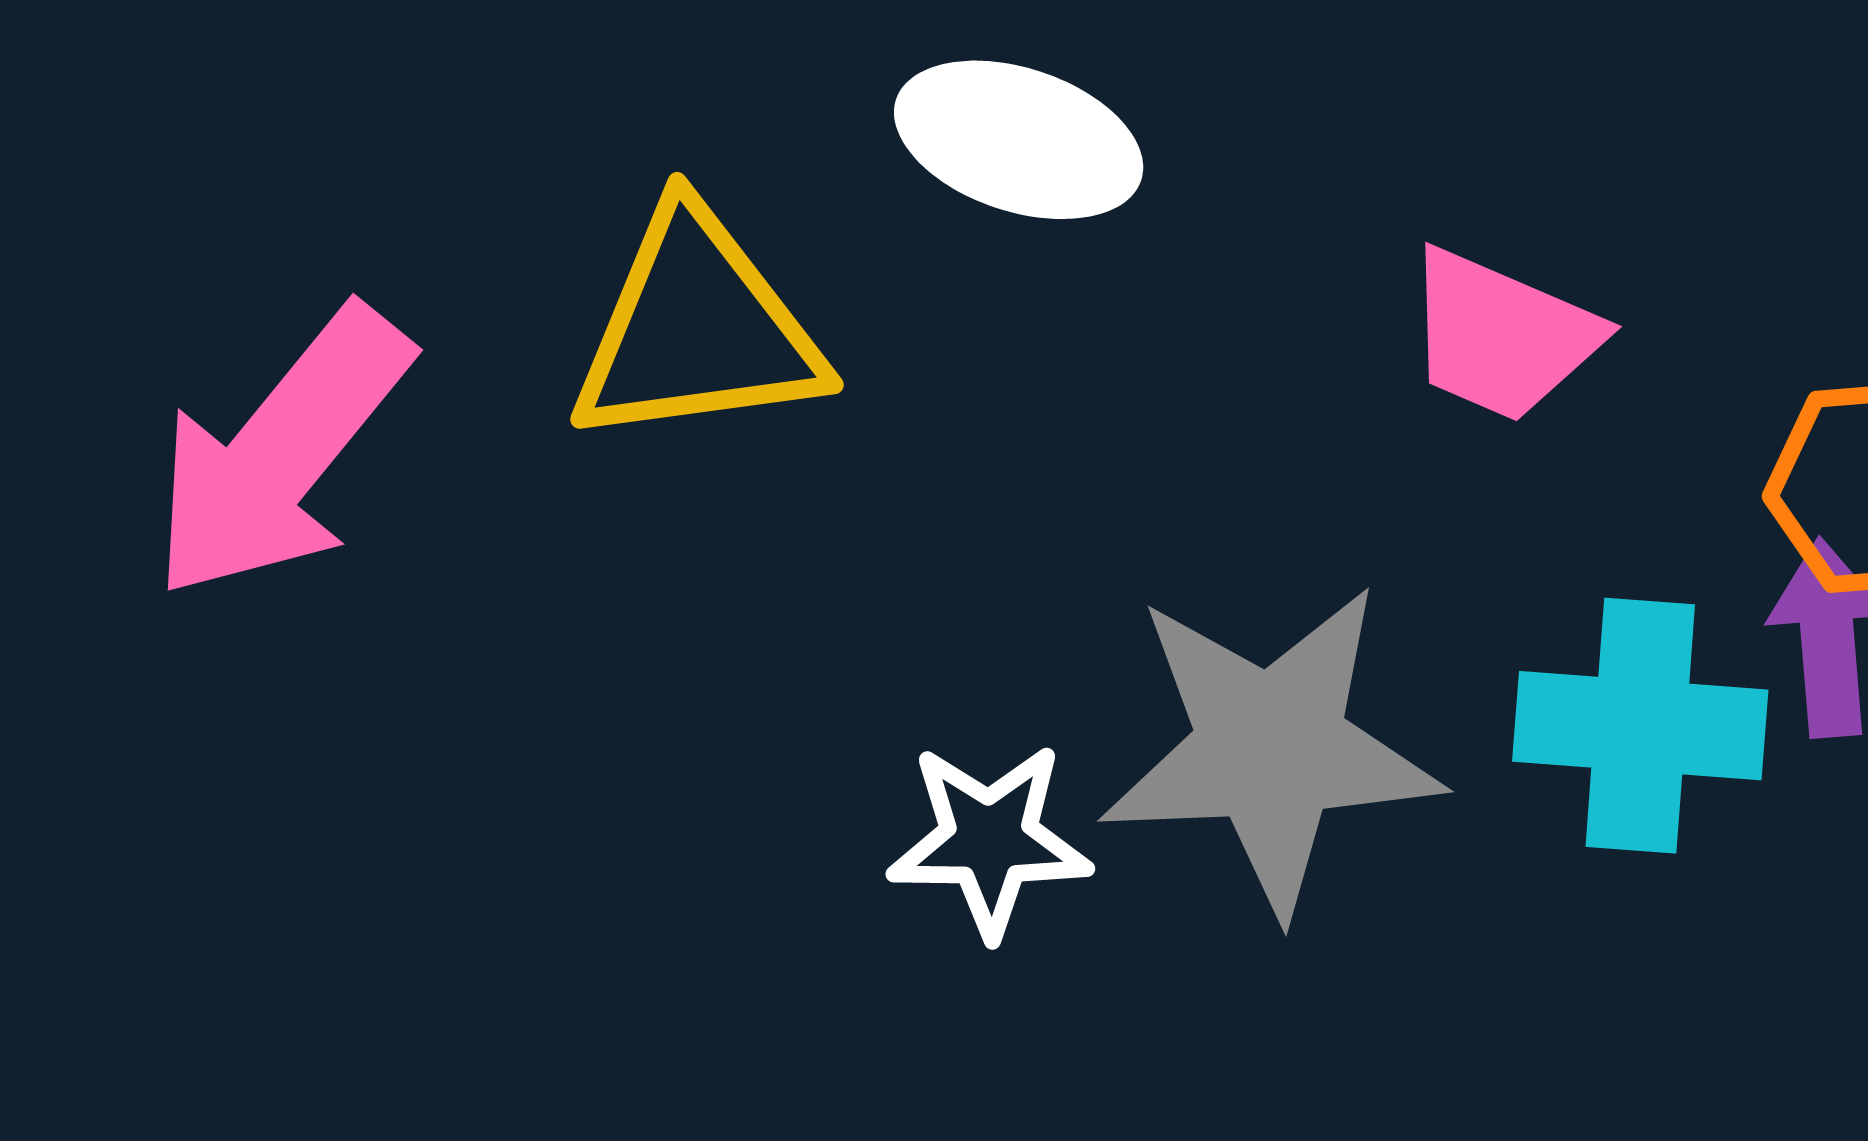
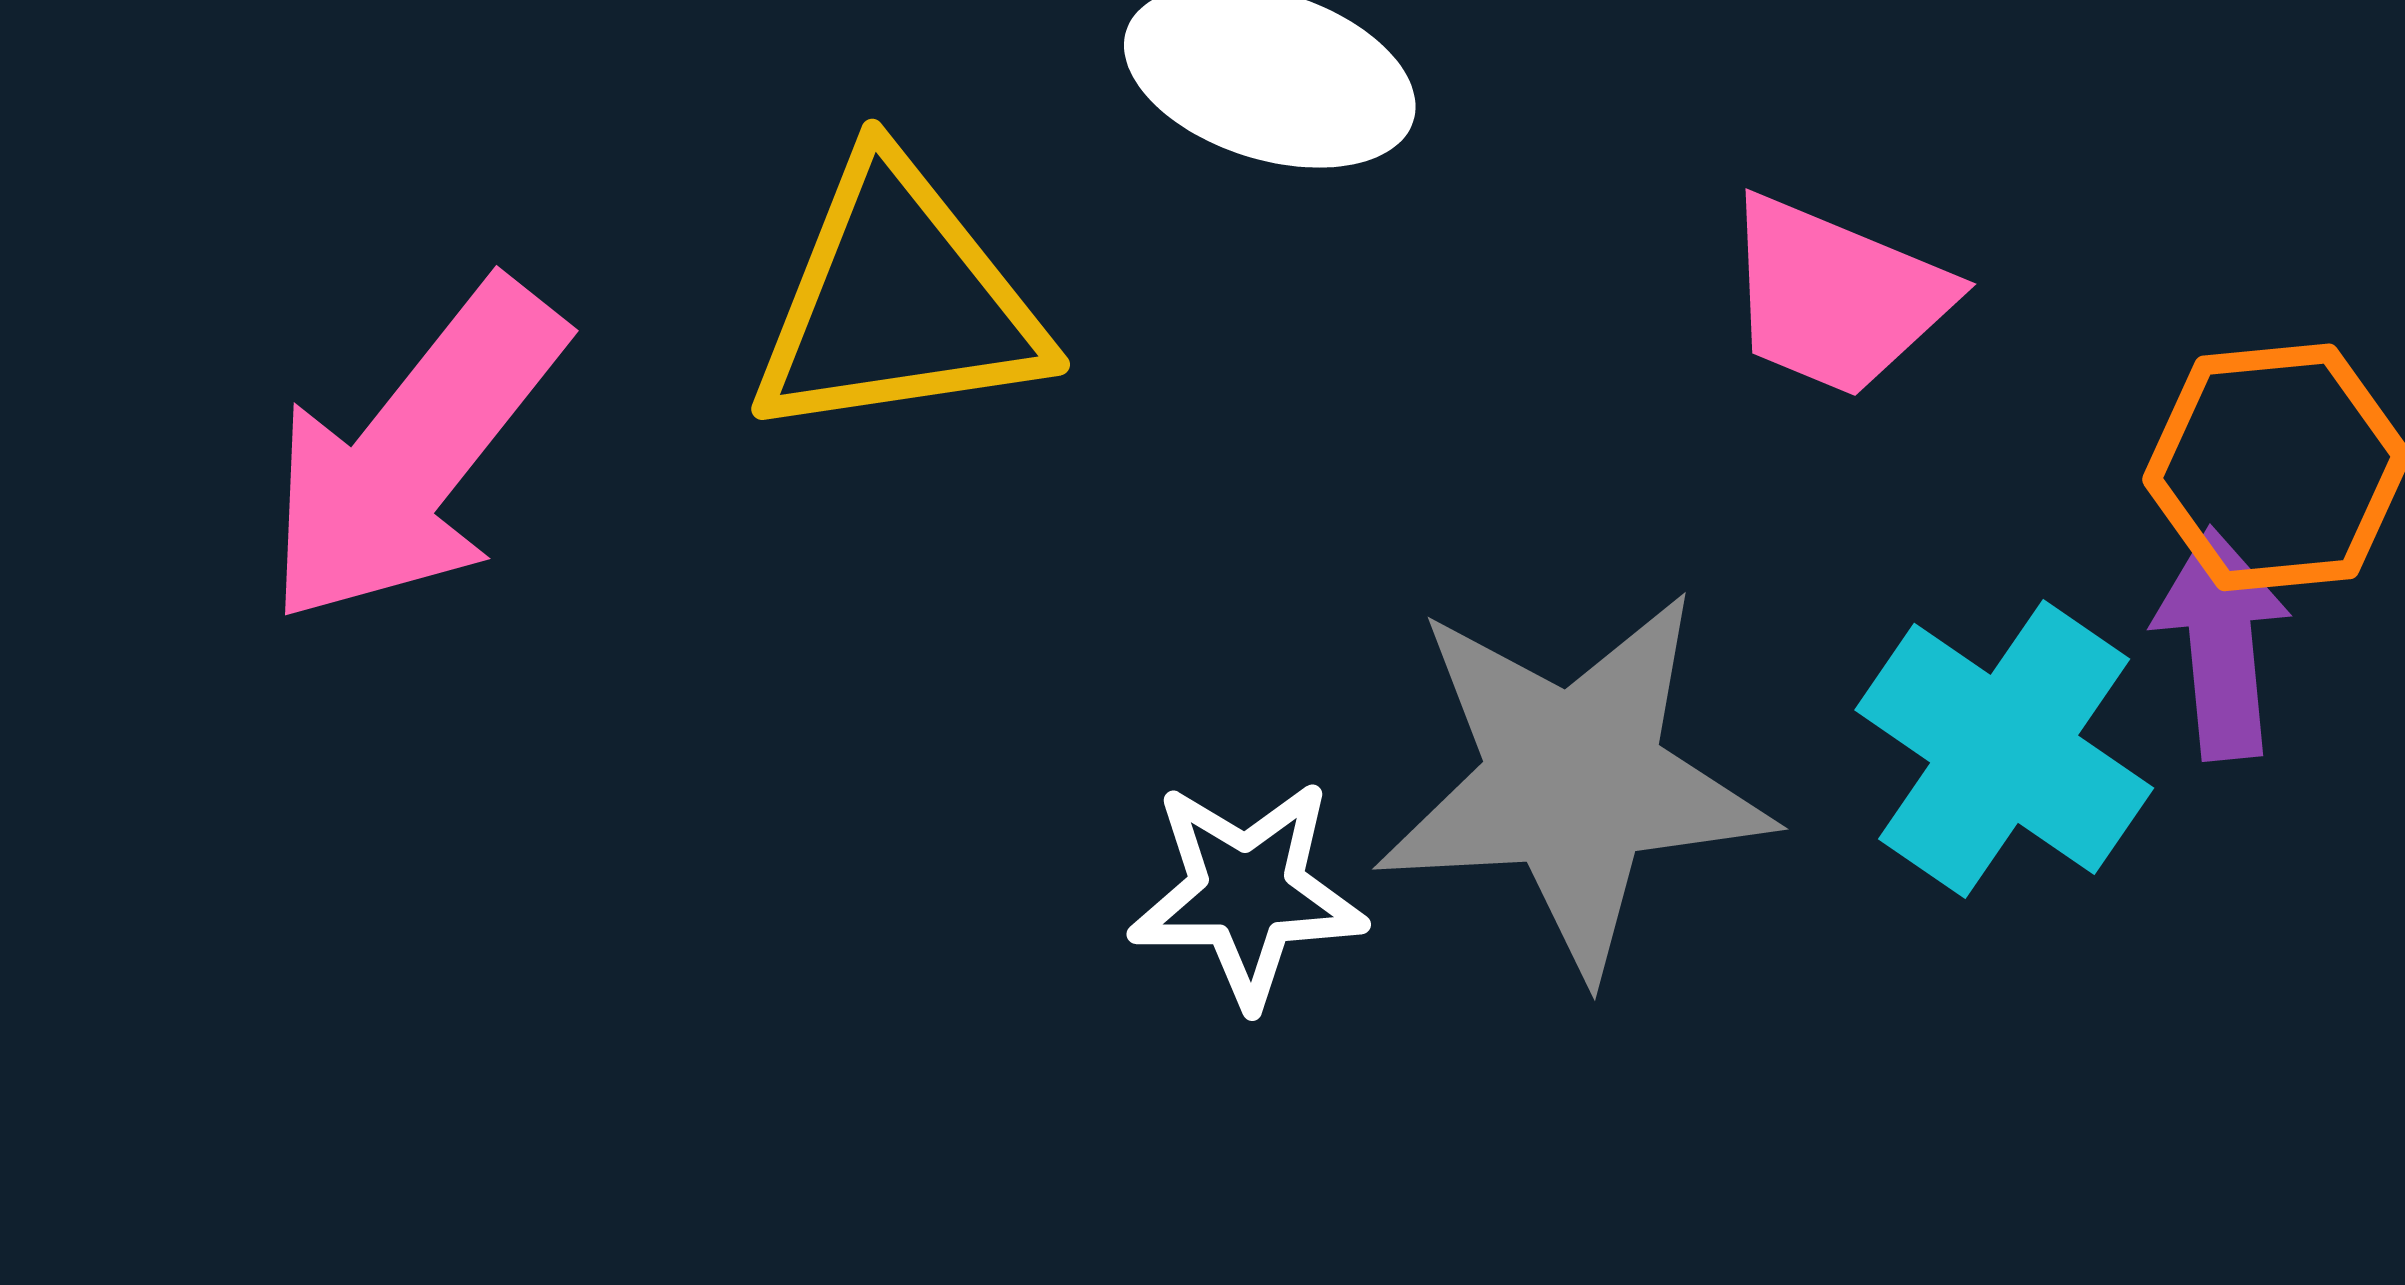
cyan cross: (1640, 726) -> (2004, 749), turned 31

